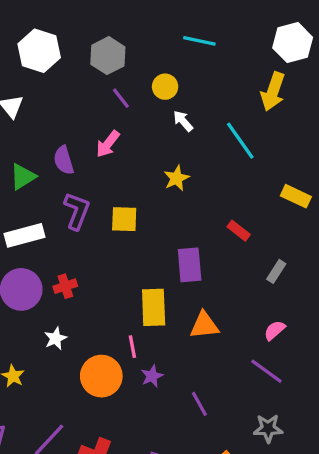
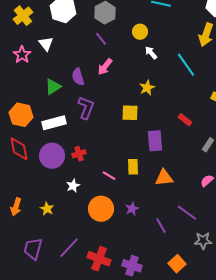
purple line: (121, 98) -> (101, 39), moved
yellow square: (124, 219) -> (130, 113), moved
yellow rectangle: (154, 307) -> (133, 167), size x0.7
pink line: (132, 347) -> (109, 176), moved, turned -48
purple line: (266, 371) -> (187, 213), moved

